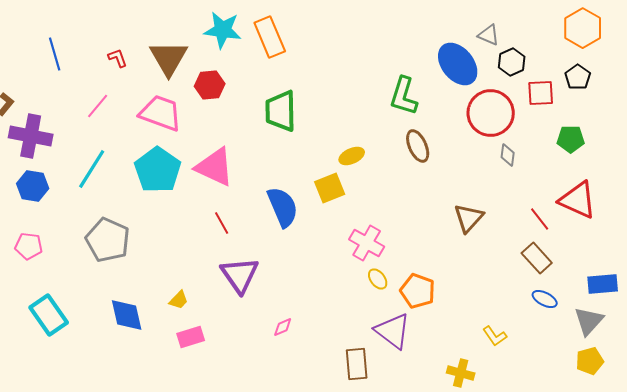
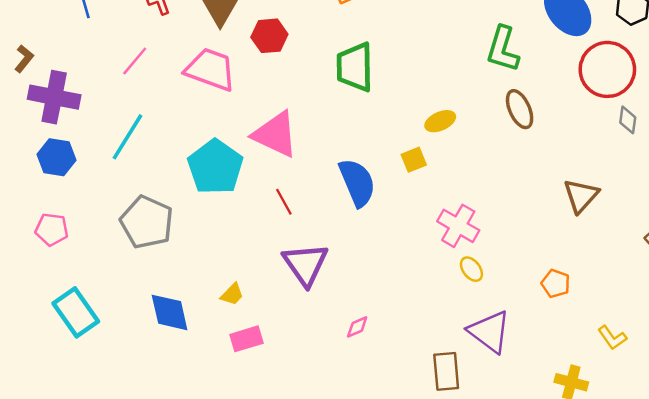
cyan pentagon: (158, 170) -> (215, 167), moved
yellow square: (330, 188) -> (414, 160), size x0.7
orange pentagon: (418, 291) -> (556, 284), moved, size x0.7

